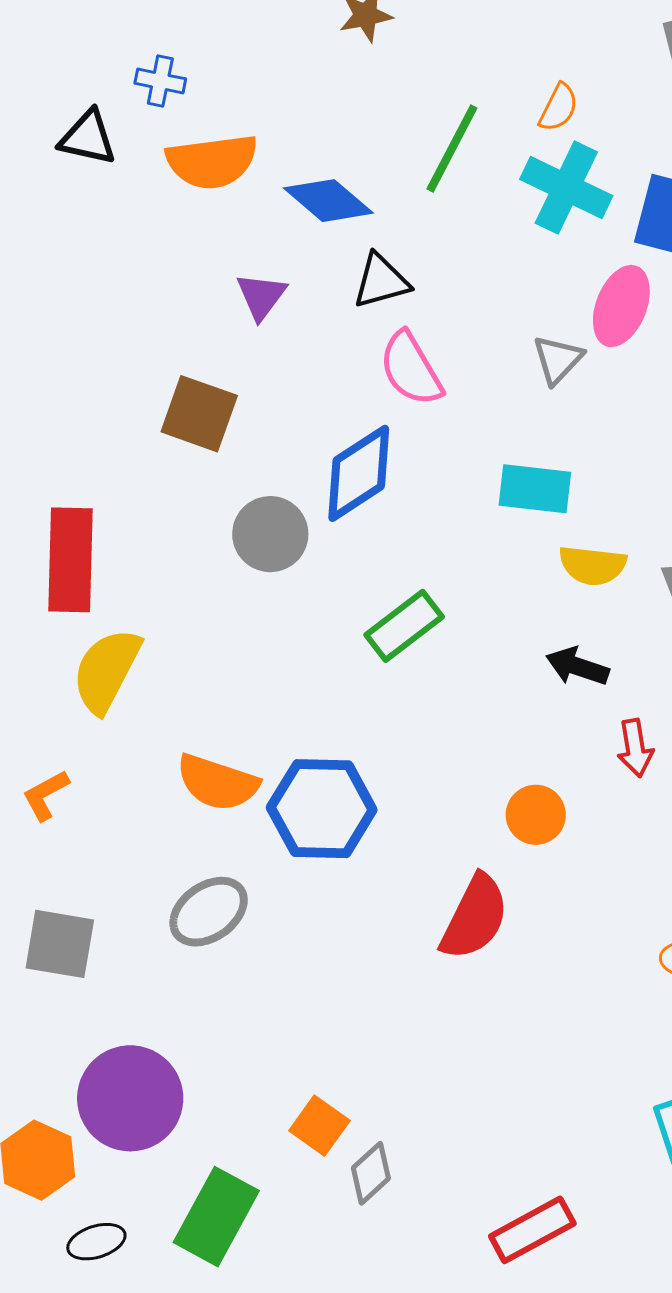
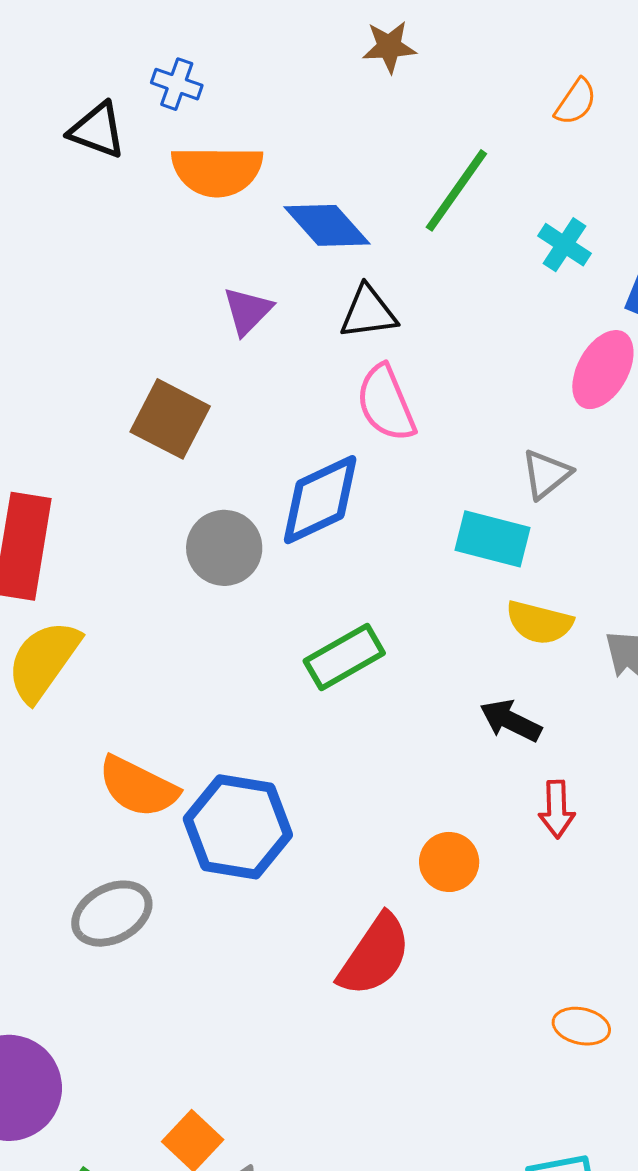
orange semicircle: (559, 108) -> (576, 102), moved
cyan cross: (566, 187) -> (564, 245), size x0.6
gray triangle: (558, 360) -> (546, 474), moved

